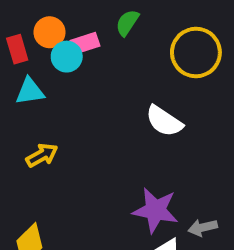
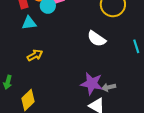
gray arrow: (203, 228) -> (109, 87), moved

